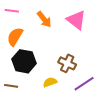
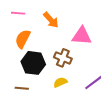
pink triangle: (76, 20) -> (82, 36), moved, turned -30
brown cross: (67, 63) -> (63, 58), moved

